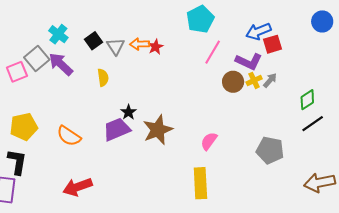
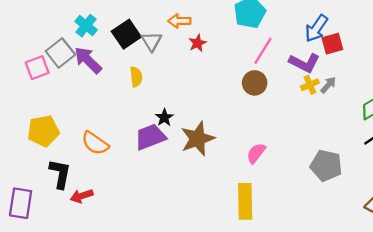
blue arrow: (258, 31) -> (316, 28), turned -35
black square: (93, 41) -> (126, 34), size x1.4
orange arrow: (140, 44) -> (179, 21), moved
brown circle: (233, 82) -> (255, 83), moved
black L-shape: (17, 162) -> (60, 174), moved
red arrow: (78, 187) -> (82, 196), moved, size x0.7

